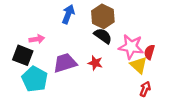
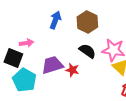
black semicircle: (103, 36) -> (87, 51), moved
red star: (95, 63) -> (72, 70), moved

